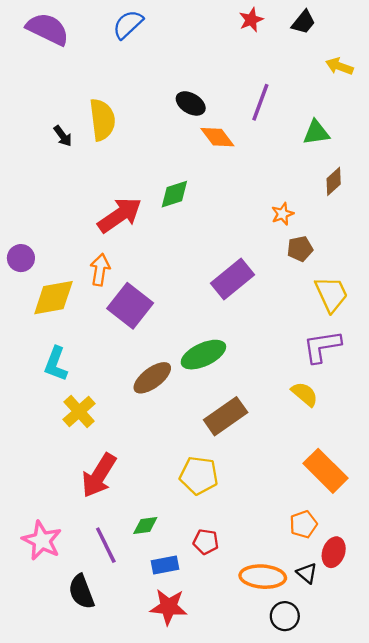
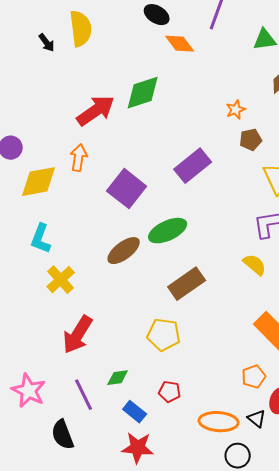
green diamond: (174, 194) -> (143, 93), size x1.4
purple square: (130, 306) -> (127, 189), moved
blue rectangle: (165, 565) -> (135, 412), turned 50

